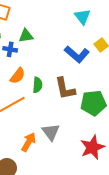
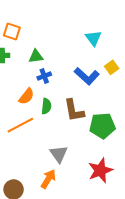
blue cross: (10, 49) -> (44, 76), moved, turned -32
orange arrow: (29, 142) -> (48, 179), moved

